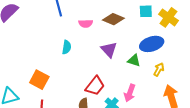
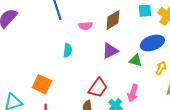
brown diamond: (113, 19) -> (113, 20), turned -50
purple triangle: (109, 50) -> (110, 51), turned 48

